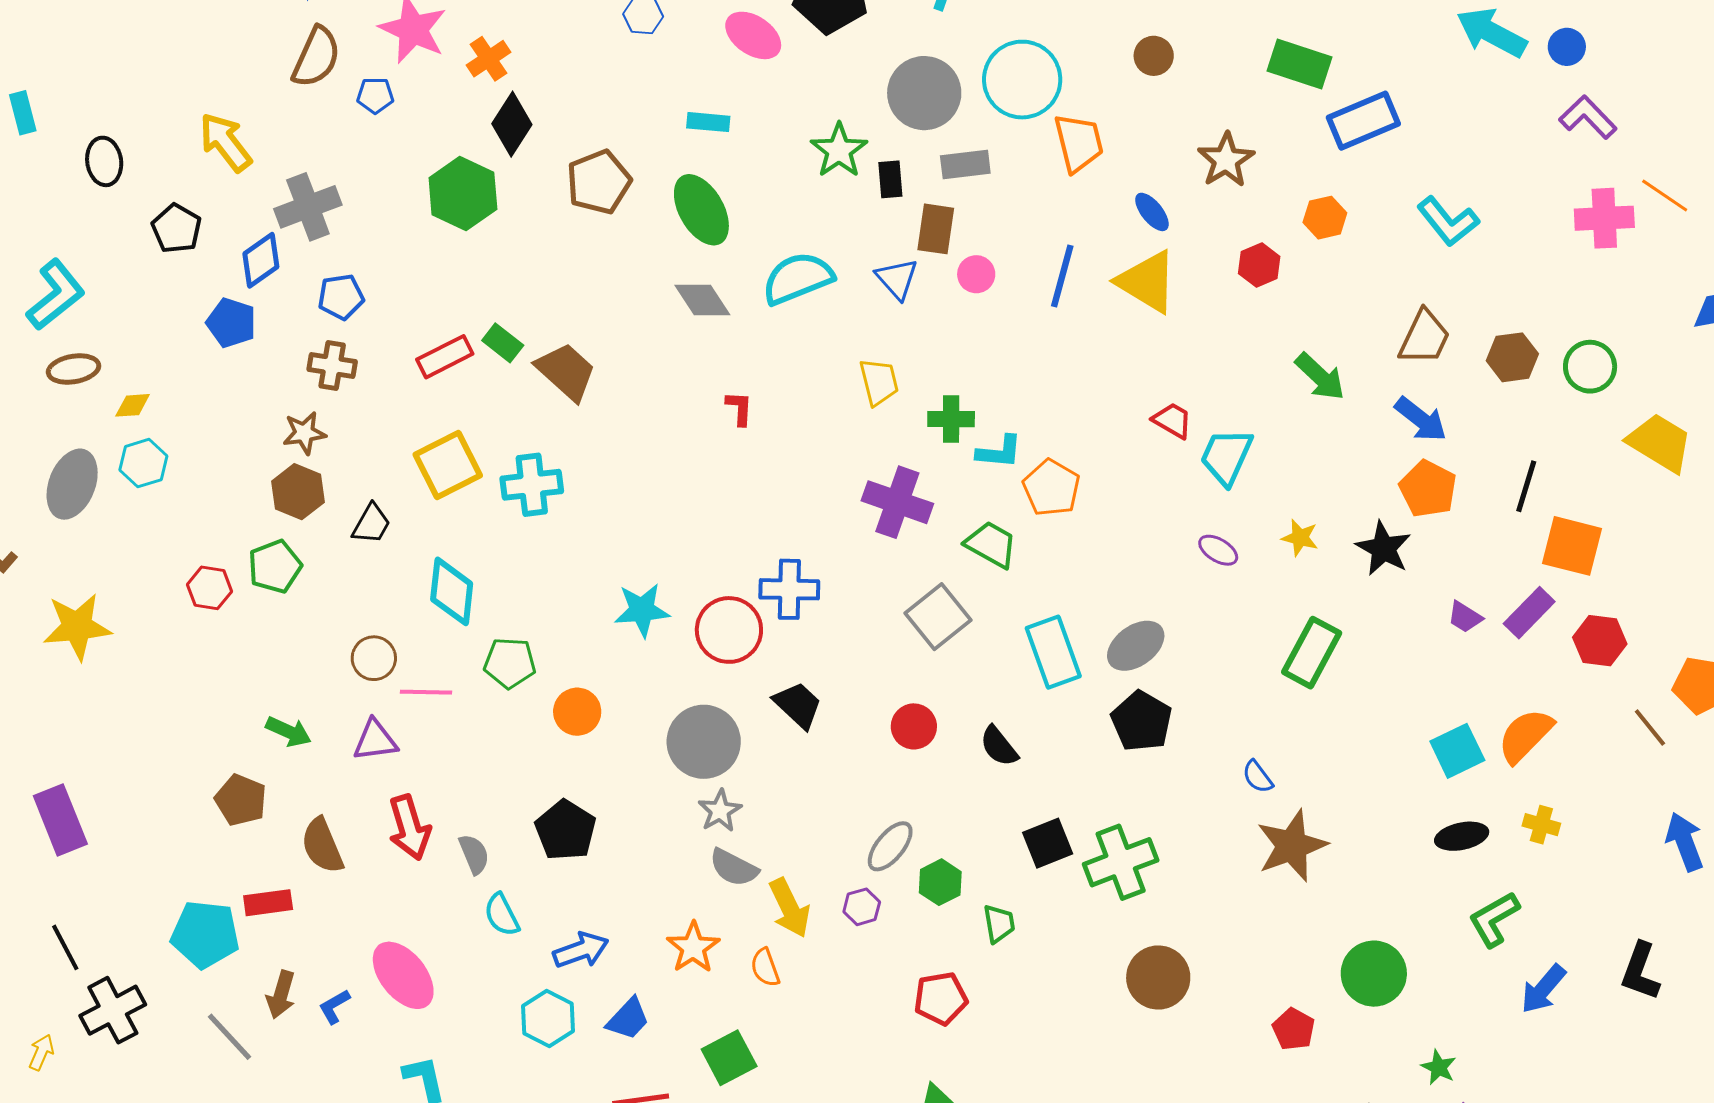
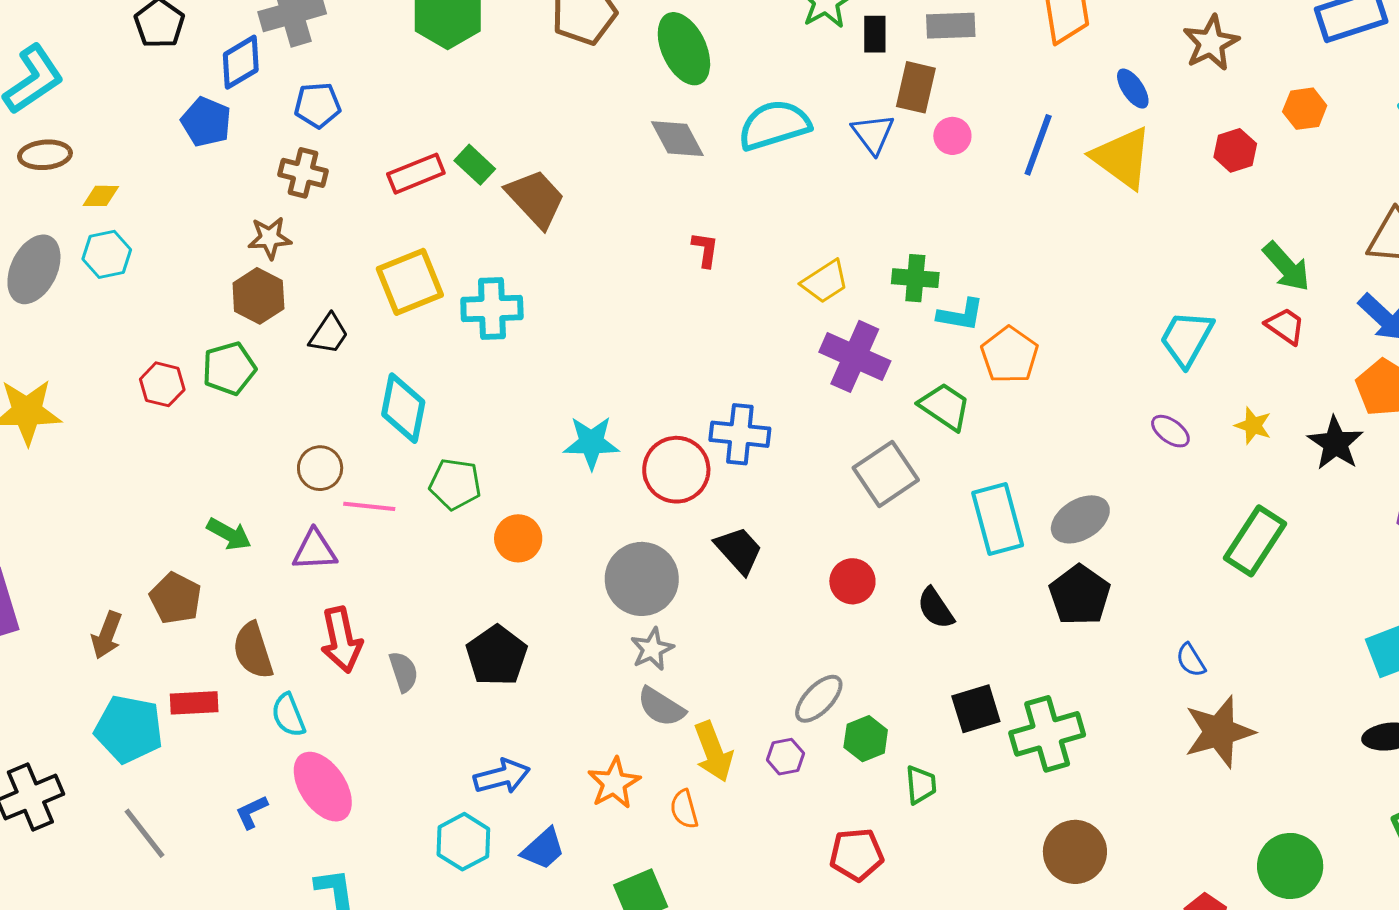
yellow trapezoid: (879, 382) -> (825, 282), moved, turned 66
red trapezoid: (1172, 420) -> (1285, 326), moved
cyan semicircle: (502, 915) -> (288, 715), moved
brown arrow: (281, 995) -> (107, 635), moved

